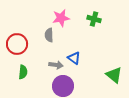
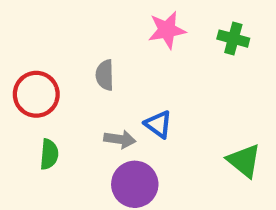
pink star: (61, 18) -> (167, 30), moved
green cross: (94, 19) -> (233, 39), moved

